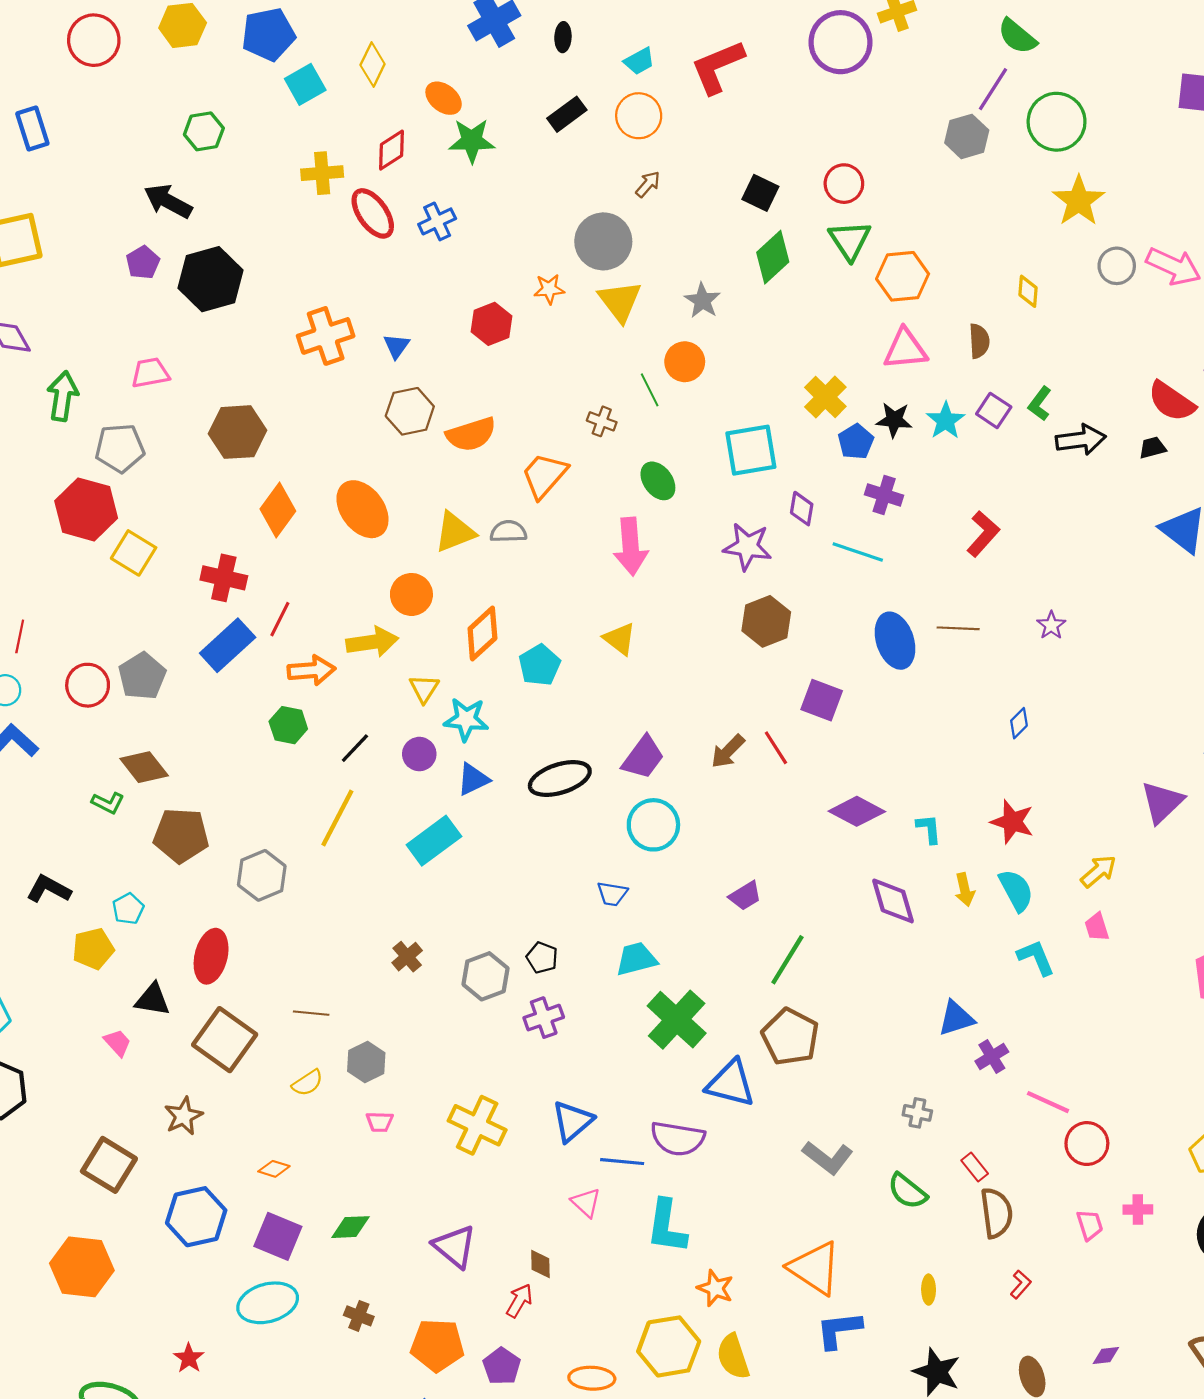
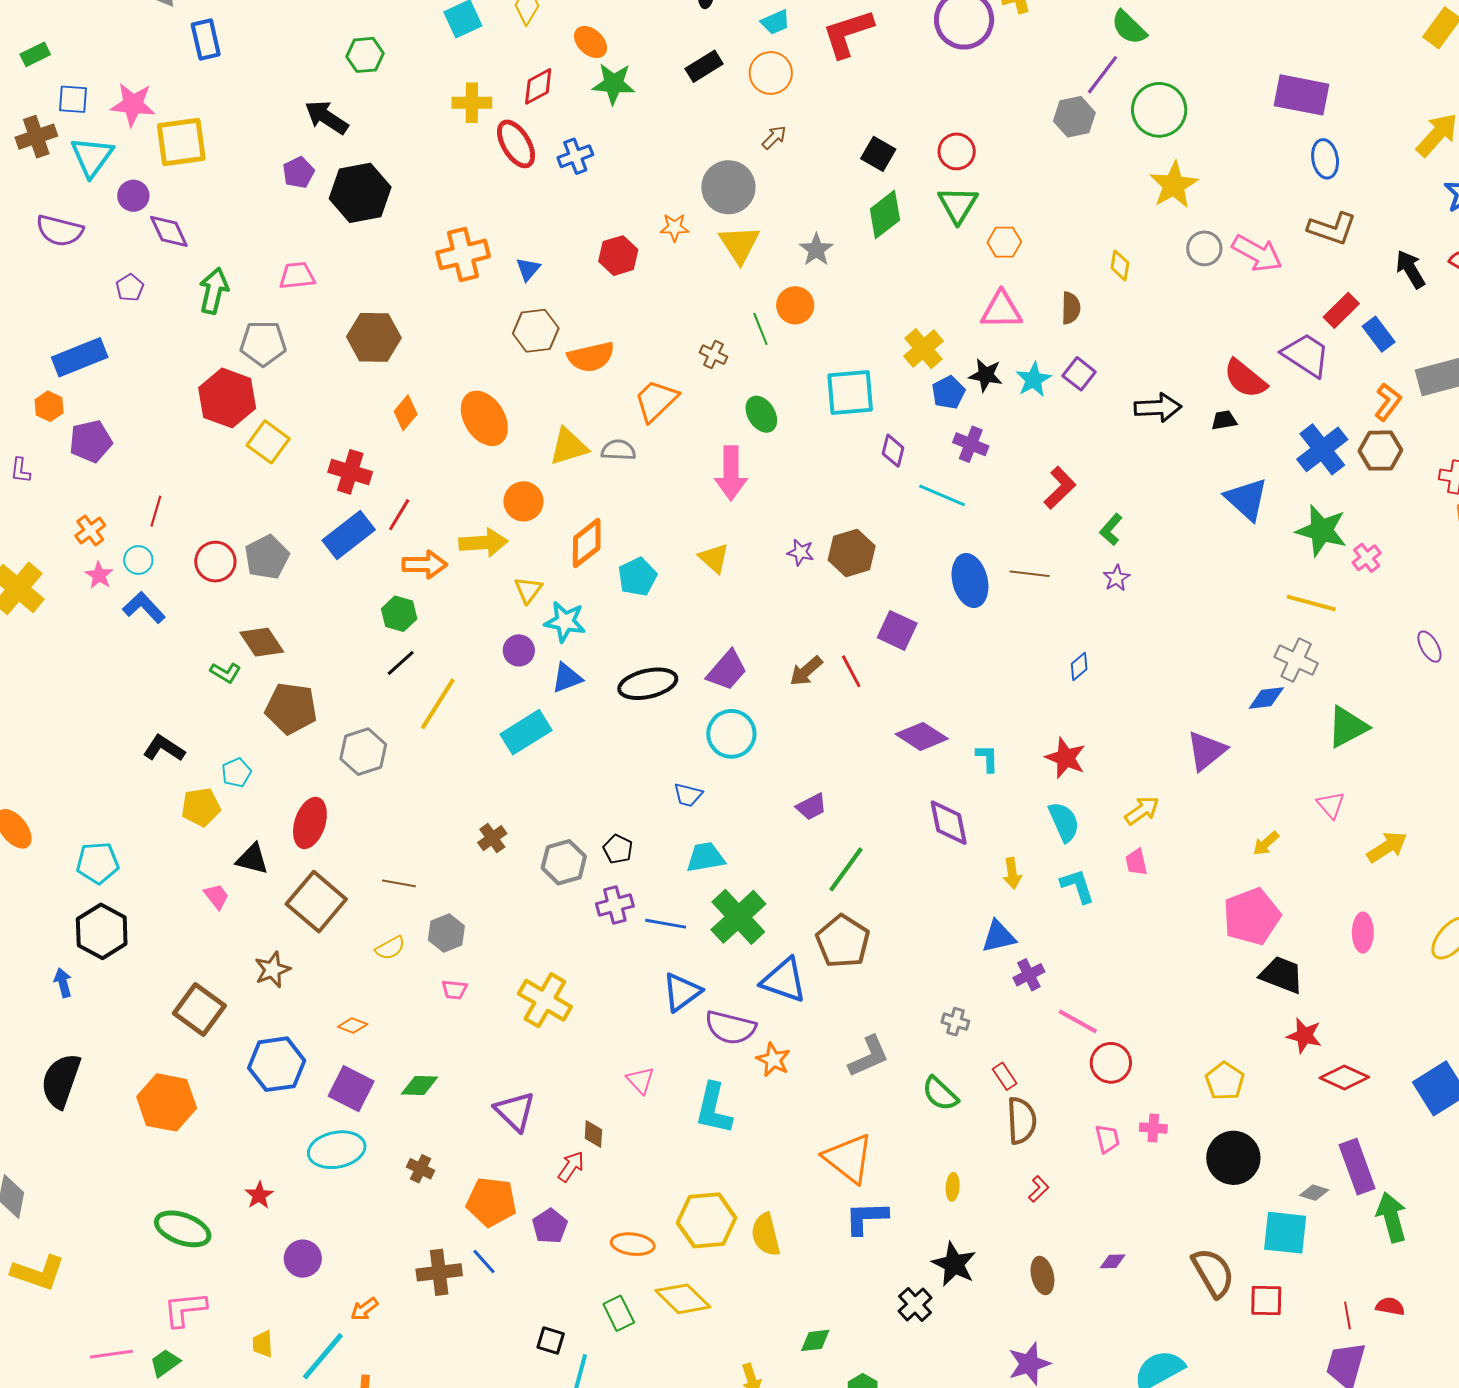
orange hexagon: (903, 276) -> (1004, 242), size x0.7
green L-shape: (1040, 404) -> (1111, 529), moved
orange diamond: (278, 510) -> (406, 413), size x0.7
purple star: (747, 547) -> (801, 552), moved, size x0.6
black line: (355, 748) -> (401, 663), moved
yellow arrow: (965, 890) -> (1012, 873), moved
blue triangle: (572, 1121) -> (682, 992), moved
gray L-shape: (828, 1158) -> (869, 1056), turned -66
blue line: (622, 1162) -> (666, 924), moved
orange star: (715, 1288) -> (773, 1060), moved

